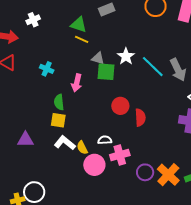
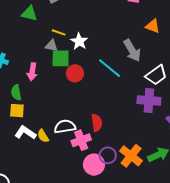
yellow line: (82, 39) -> (59, 32), moved
cyan line: (153, 67) -> (110, 68), moved
red circle: (120, 106) -> (75, 73), moved
red semicircle: (140, 118) -> (97, 123), moved
white semicircle: (105, 140) -> (65, 127), size x1.5
pink circle: (94, 165) -> (94, 165), moved

